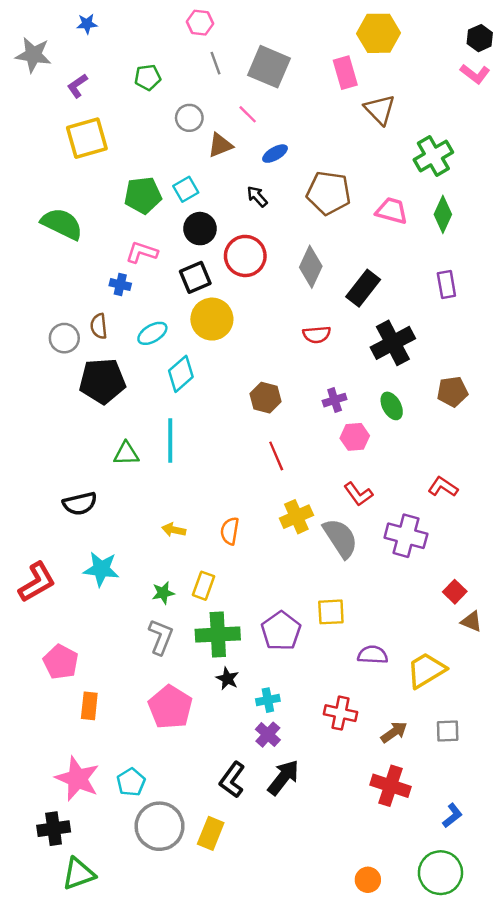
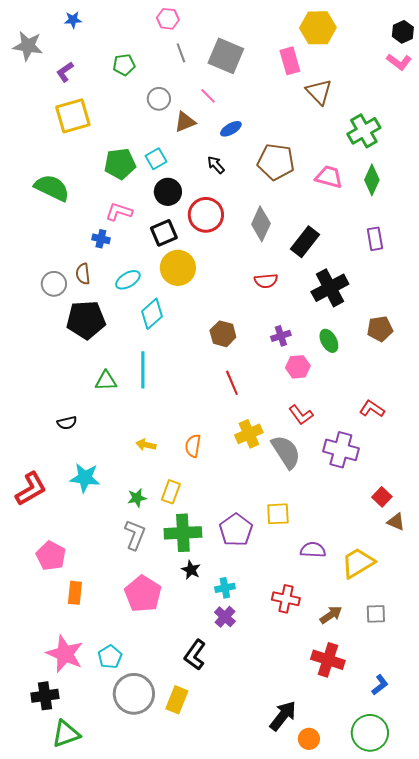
black semicircle: (80, 504) -> (67, 423), size x0.7
black arrow: (283, 777) -> (283, 716), moved

